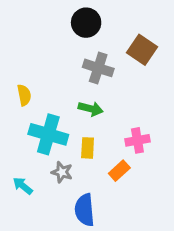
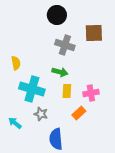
brown square: (142, 50) -> (94, 33), turned -36
yellow rectangle: (88, 148) -> (67, 91), moved

